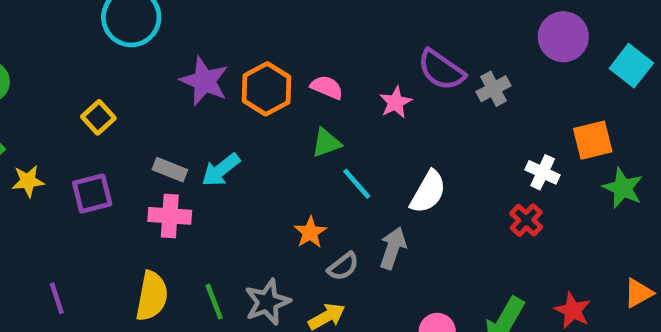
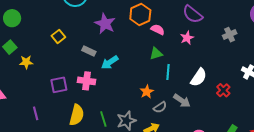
purple semicircle: (441, 70) -> (193, 14), moved
orange hexagon: (267, 89) -> (140, 14), moved
gray rectangle: (170, 170) -> (89, 51), moved
cyan line: (357, 184) -> (168, 72), turned 42
purple square: (92, 194) -> (59, 85), moved
red cross: (526, 220) -> (223, 90), moved
gray arrow: (393, 248) -> (182, 101), turned 102

